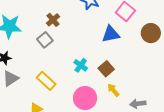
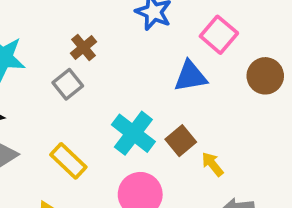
cyan cross: (81, 65) -> (133, 133), size x1.6
yellow arrow: (113, 90) -> (213, 164), moved

